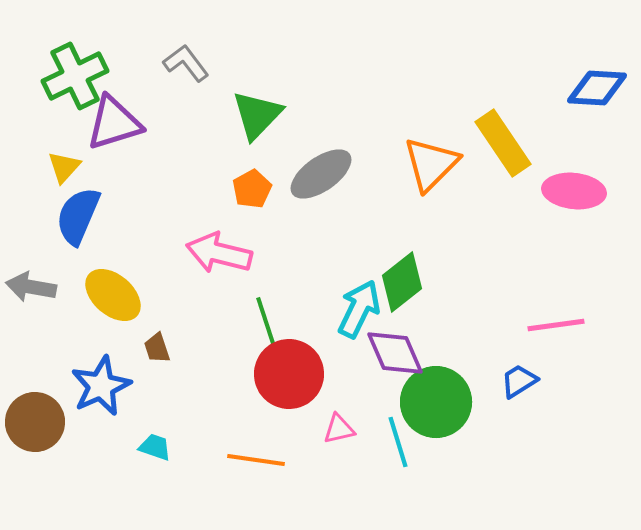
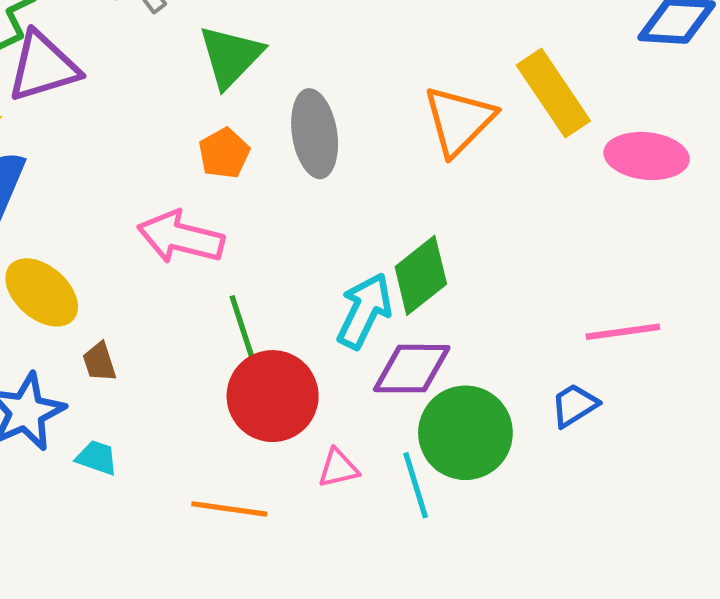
gray ellipse: (321, 174) -> (315, 134), turned -64
purple diamond: (395, 353) -> (412, 369), turned -66
cyan trapezoid: (155, 447) -> (97, 458), moved

